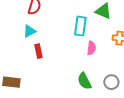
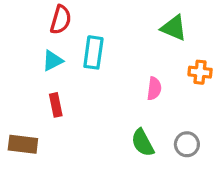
cyan rectangle: (80, 26) -> (93, 52), moved
red rectangle: (38, 51) -> (56, 105), moved

